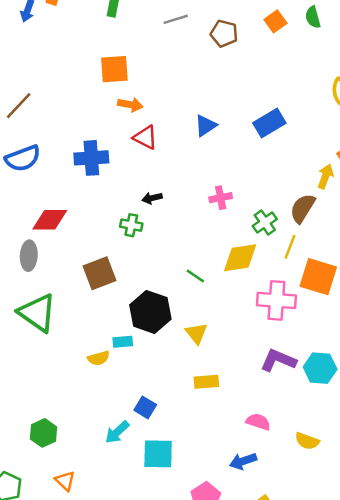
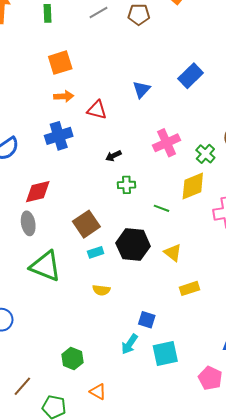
orange arrow: (130, 105) -> (64, 96), moved
pink cross: (221, 198) -> (167, 143), size x1.5
green cross: (131, 225) -> (127, 185), moved
cyan rectangle: (123, 342) -> (96, 252), moved
yellow semicircle: (99, 358) -> (101, 290), turned 36

